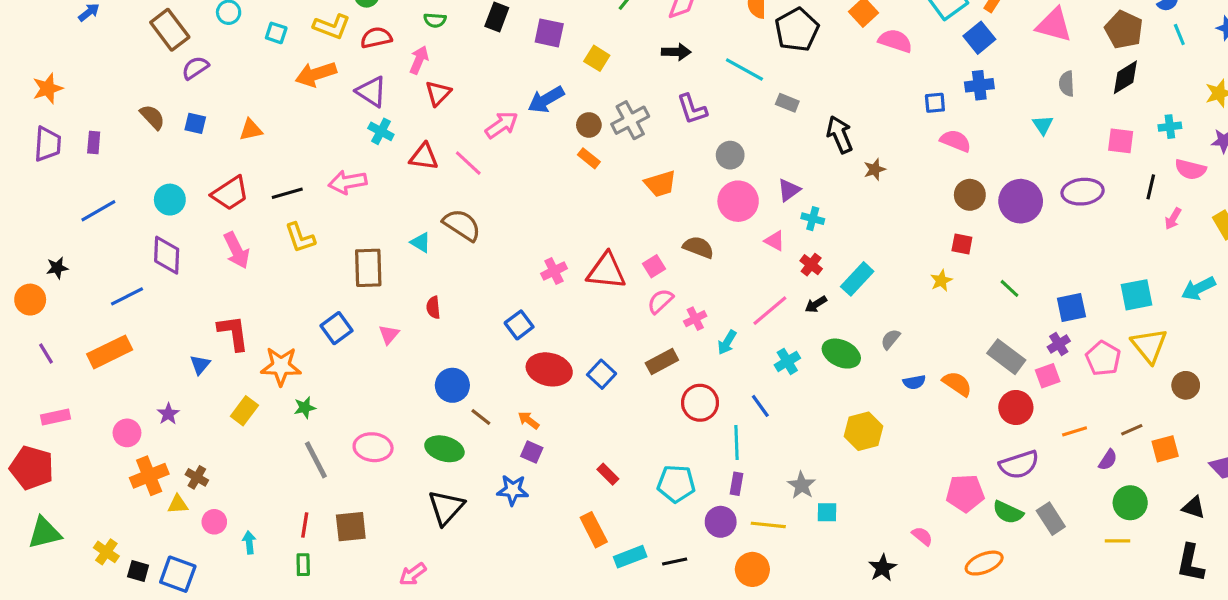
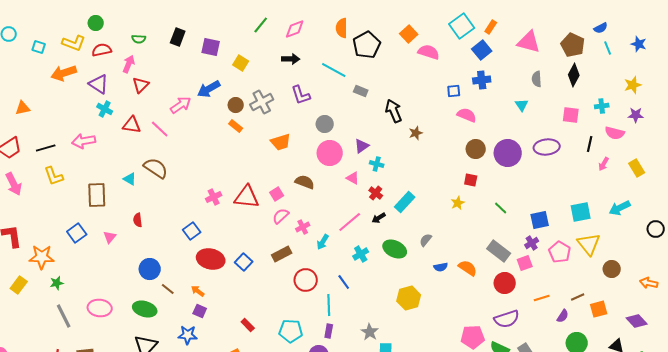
black diamond: (1125, 77) -> (574, 75), turned -30

